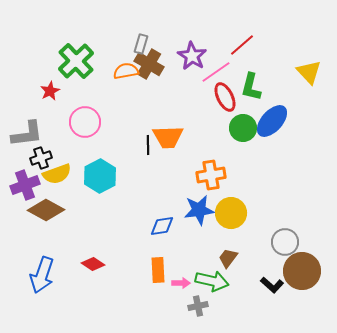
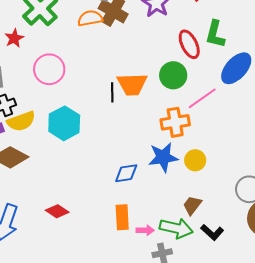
pink line: (216, 72) -> (202, 98), moved
green circle: (243, 128) -> (173, 75), moved
yellow circle: (231, 213) -> (195, 160), size x0.7
black L-shape: (272, 285) -> (212, 232), moved

